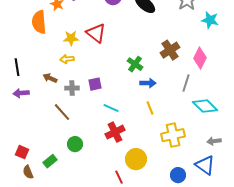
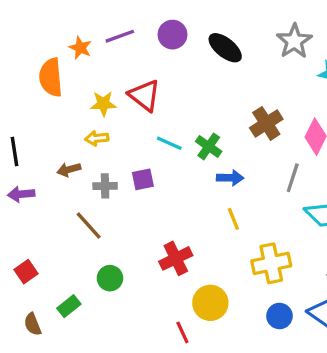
brown arrow: (50, 78) -> (69, 170), turned -40
cyan line: (111, 108) -> (169, 143), moved
red square: (22, 152) -> (26, 272), moved, turned 32
blue circle: (178, 175) -> (279, 316), moved

